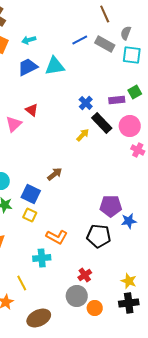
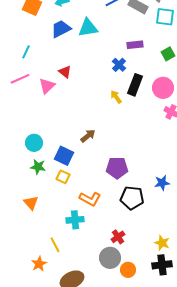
purple rectangle: (117, 100) -> (135, 45), moved
black rectangle: (102, 123) -> (135, 85), turned 65
yellow arrow: (83, 135) -> (116, 97), turned -80
purple pentagon: (111, 206) -> (117, 168), moved

